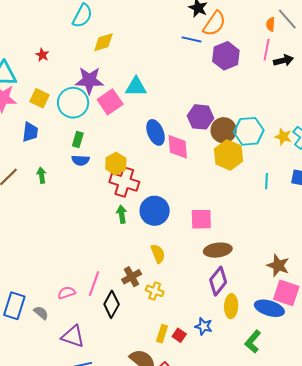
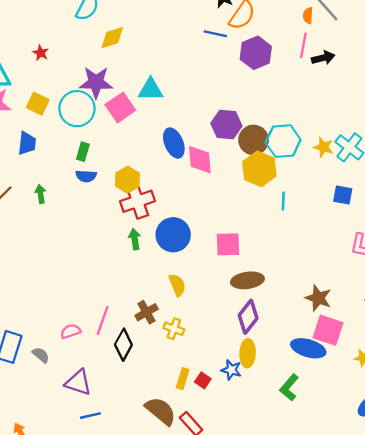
cyan line: (267, 181) -> (283, 201), moved
red cross: (124, 182) -> (137, 201), turned -36
yellow ellipse: (231, 306) -> (248, 353), moved

